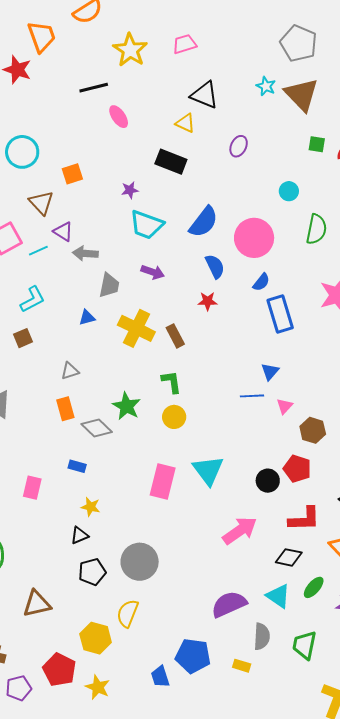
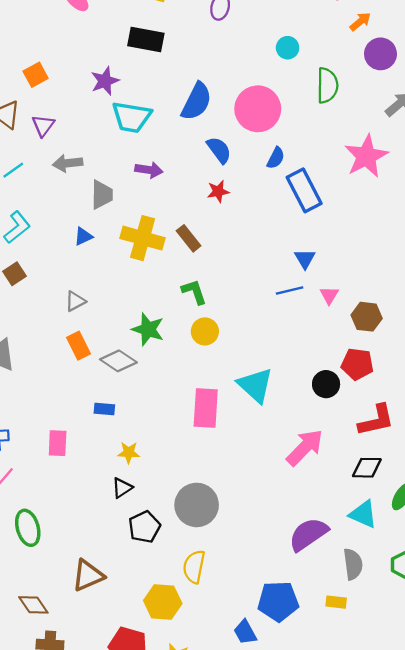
purple star: (130, 190) -> (105, 81), size x1.4
purple triangle: (63, 232) -> (43, 126), moved, turned 45

